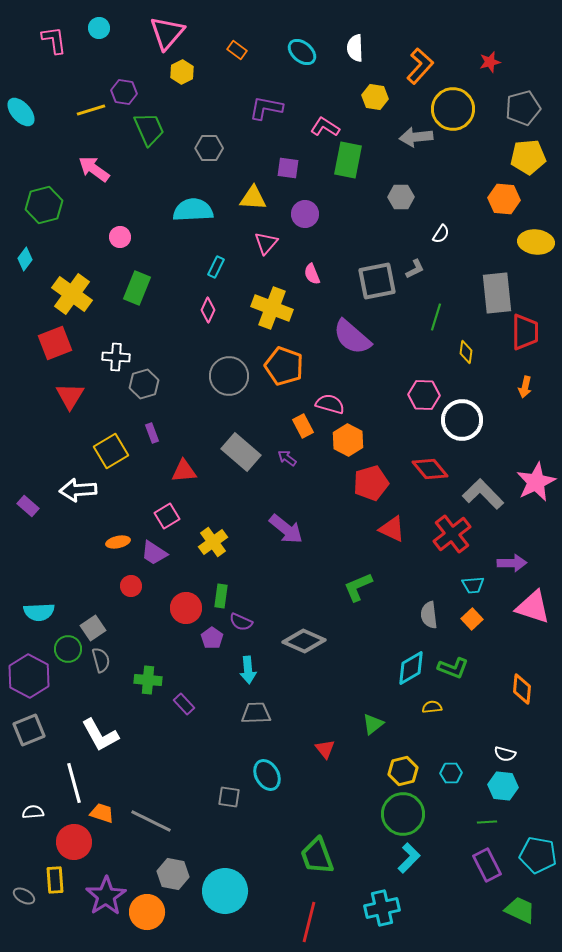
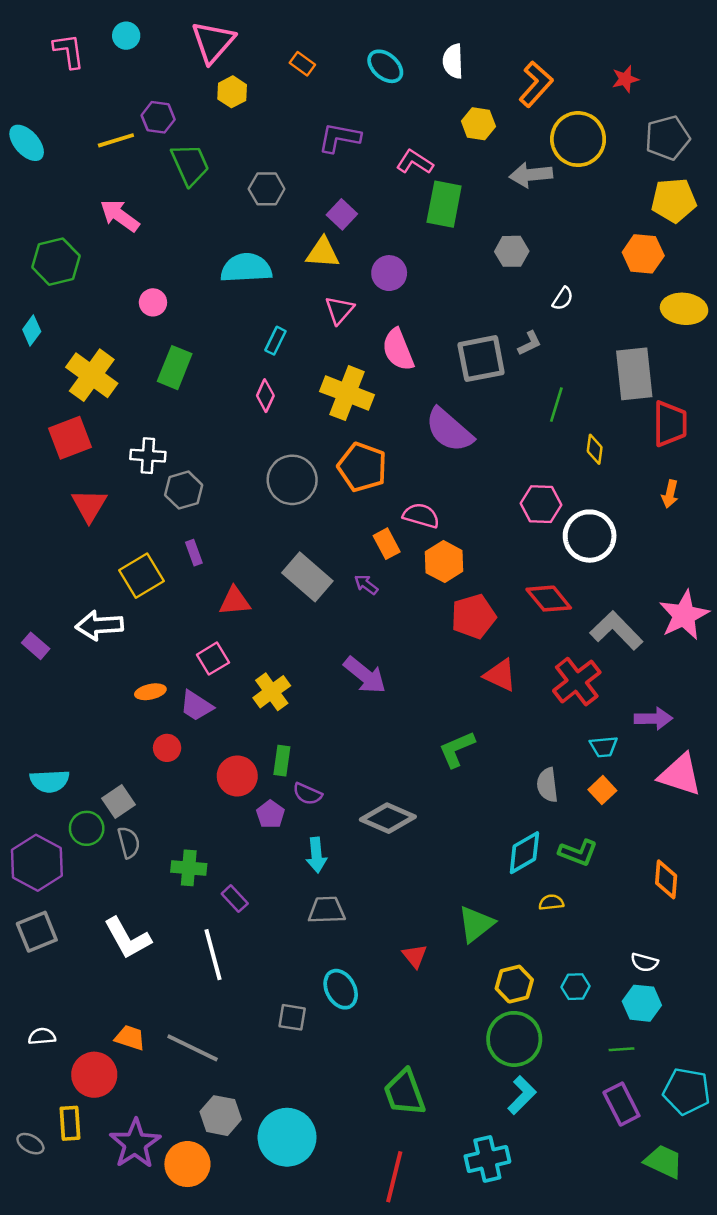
purple square: (288, 168) -> (342, 214), moved, turned 35
pink semicircle: (312, 274) -> (398, 350), size x1.6
green triangle: (373, 724) -> (476, 924), size x1.4
white line: (74, 783) -> (213, 955), moved

